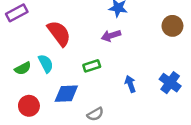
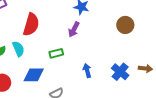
red semicircle: (59, 33) -> (31, 25), turned 50
purple arrow: (111, 36) -> (74, 29), turned -49

